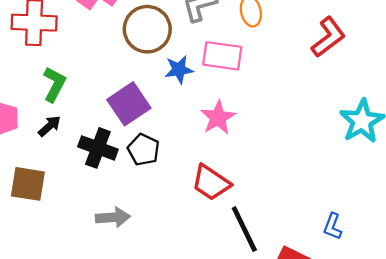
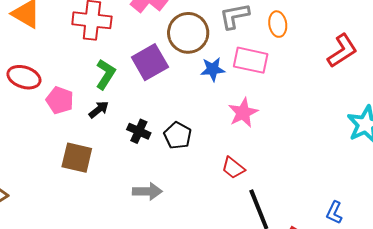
purple square: (129, 104) -> (150, 62), moved
black cross: (98, 148) -> (139, 131), size x0.7
red trapezoid: (211, 183) -> (233, 168), size x0.7

